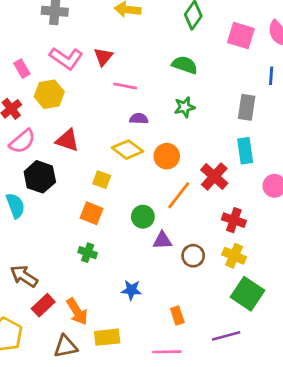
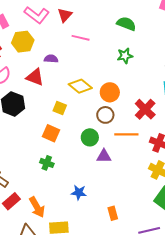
purple semicircle: (139, 119) -> (51, 59), moved
orange line: (179, 195) -> (126, 134), moved, turned 50
brown circle: (193, 256) -> (105, 115), moved

